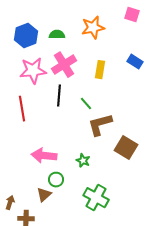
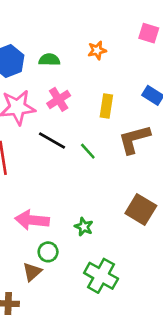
orange star: (93, 28) -> (97, 50), size x0.6
pink cross: (64, 65) -> (59, 99), size x0.7
black line: (59, 96) -> (52, 141), turned -65
brown L-shape: (100, 125) -> (134, 139), moved

